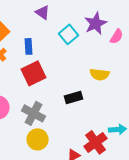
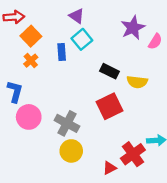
cyan square: (69, 34) -> (82, 39), moved
red square: (34, 73) -> (110, 106), moved
black rectangle: (74, 97) -> (110, 71), moved, turned 42

